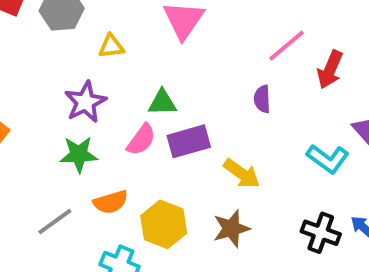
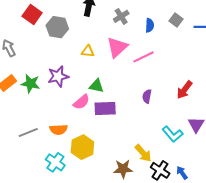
yellow triangle: (111, 46) -> (88, 51), moved
pink line: (286, 46) -> (144, 57), moved
green star: (79, 154) -> (31, 84), moved
yellow arrow: (242, 174) -> (143, 153), moved
brown star: (231, 228) -> (123, 169), moved

